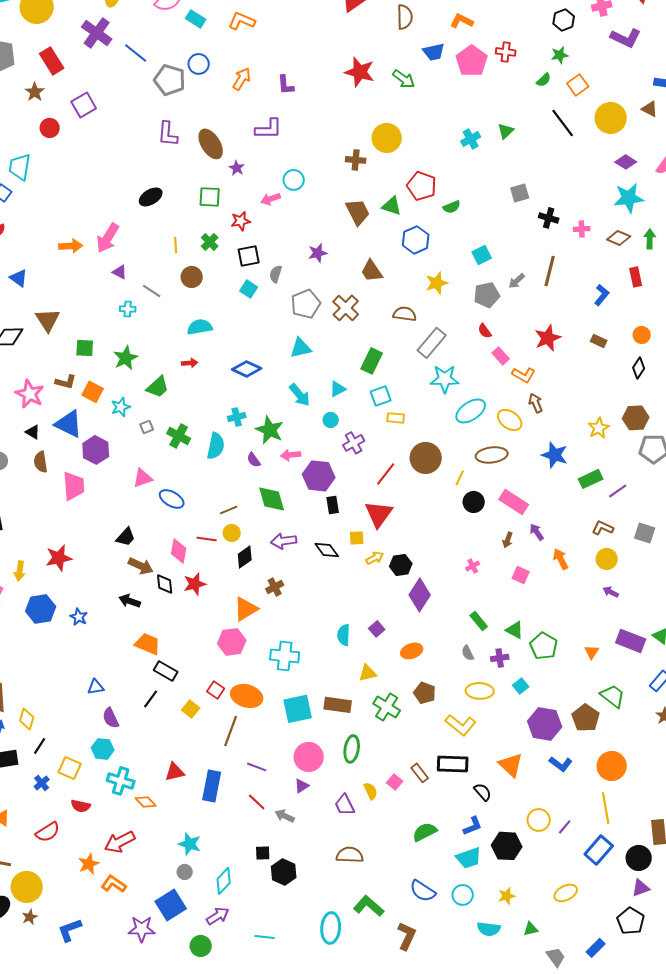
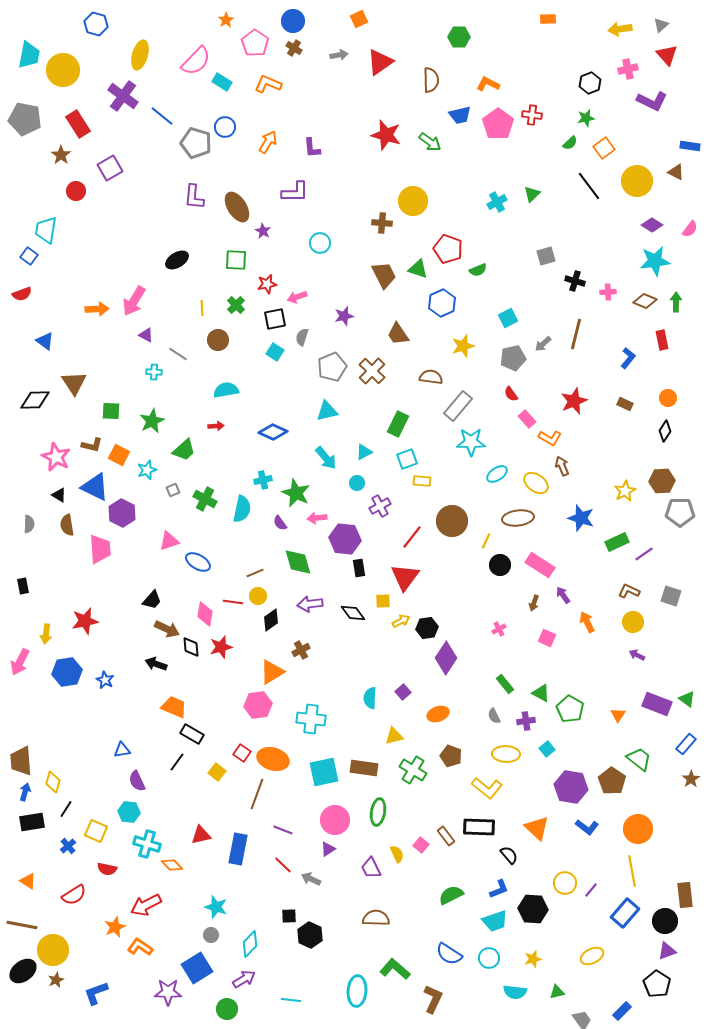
pink arrow: (271, 199) -> (297, 297), moved
cyan ellipse: (471, 411) -> (497, 474), size x0.7

